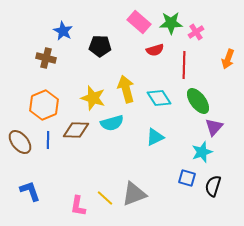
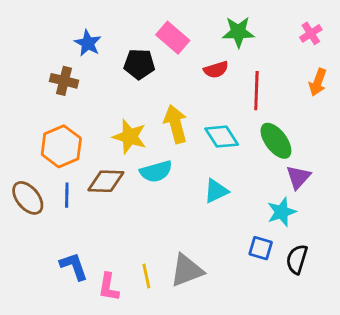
pink rectangle: (139, 22) -> (173, 38), moved
pink cross: (196, 32) -> (311, 33), moved
blue L-shape: (30, 191) -> (74, 266), moved
yellow line: (105, 198) -> (146, 276), turned 36

